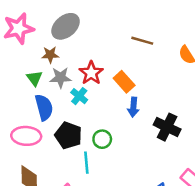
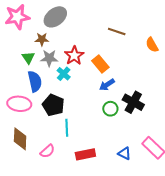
blue arrow: (133, 107) -> (107, 85), turned 49
green circle: (102, 139) -> (110, 109), moved

